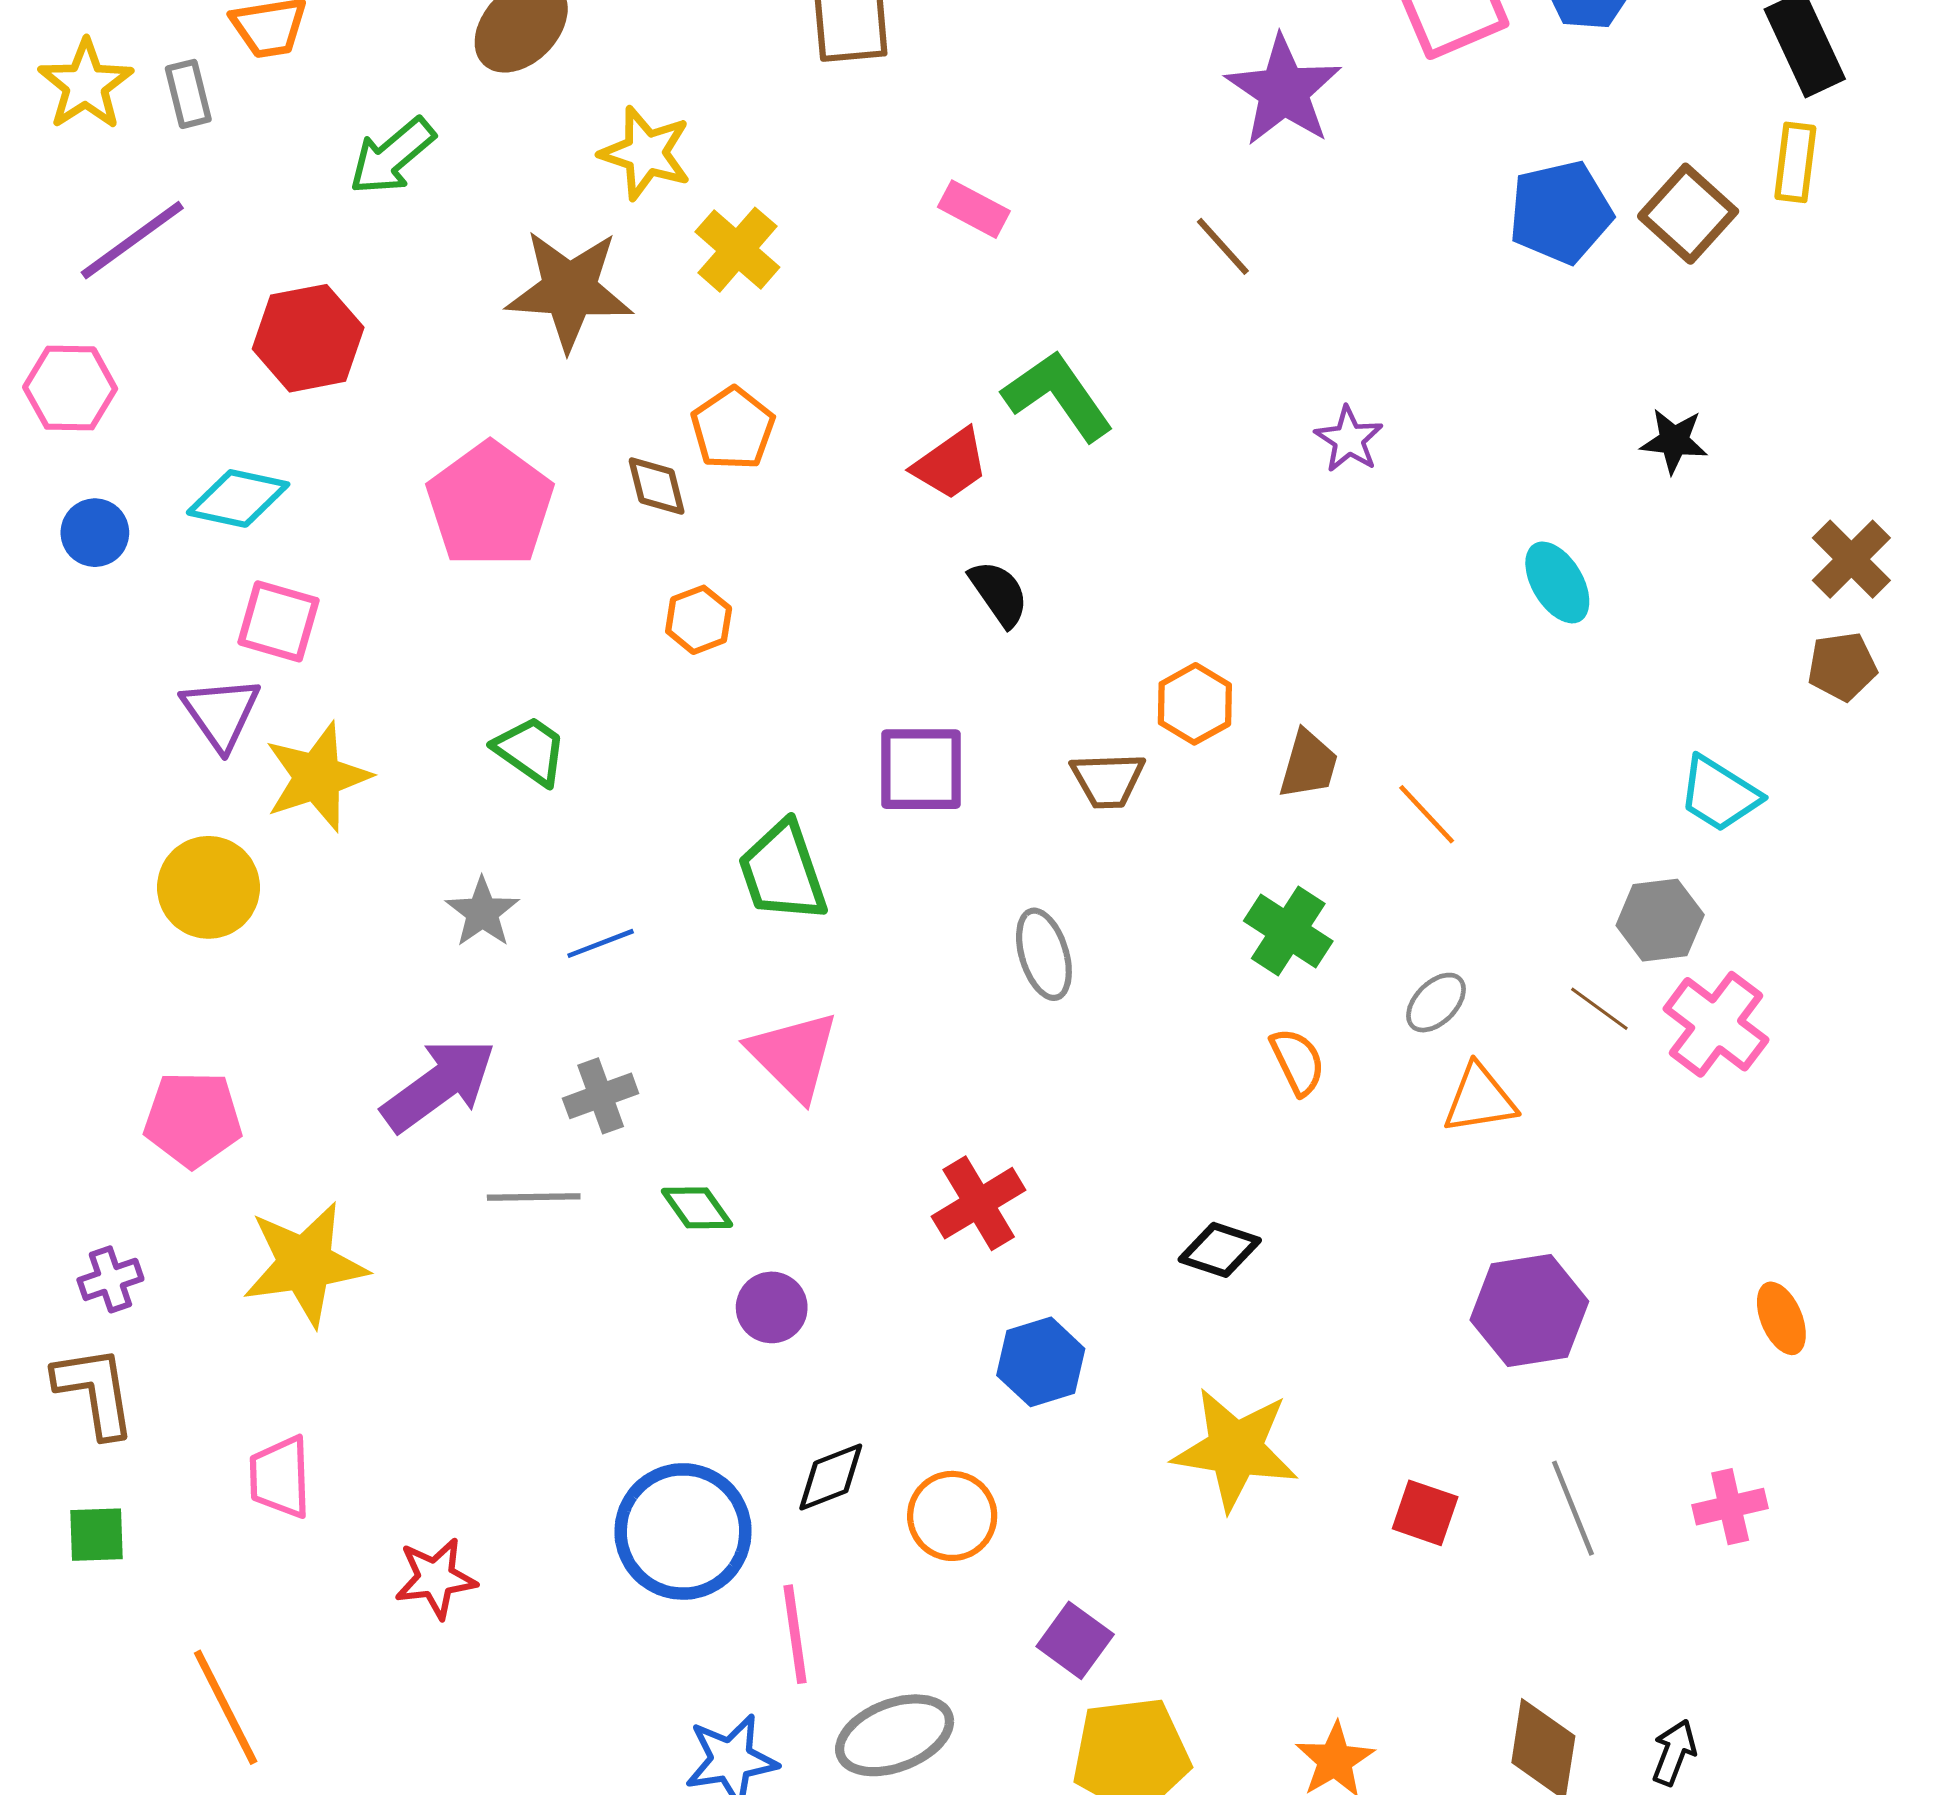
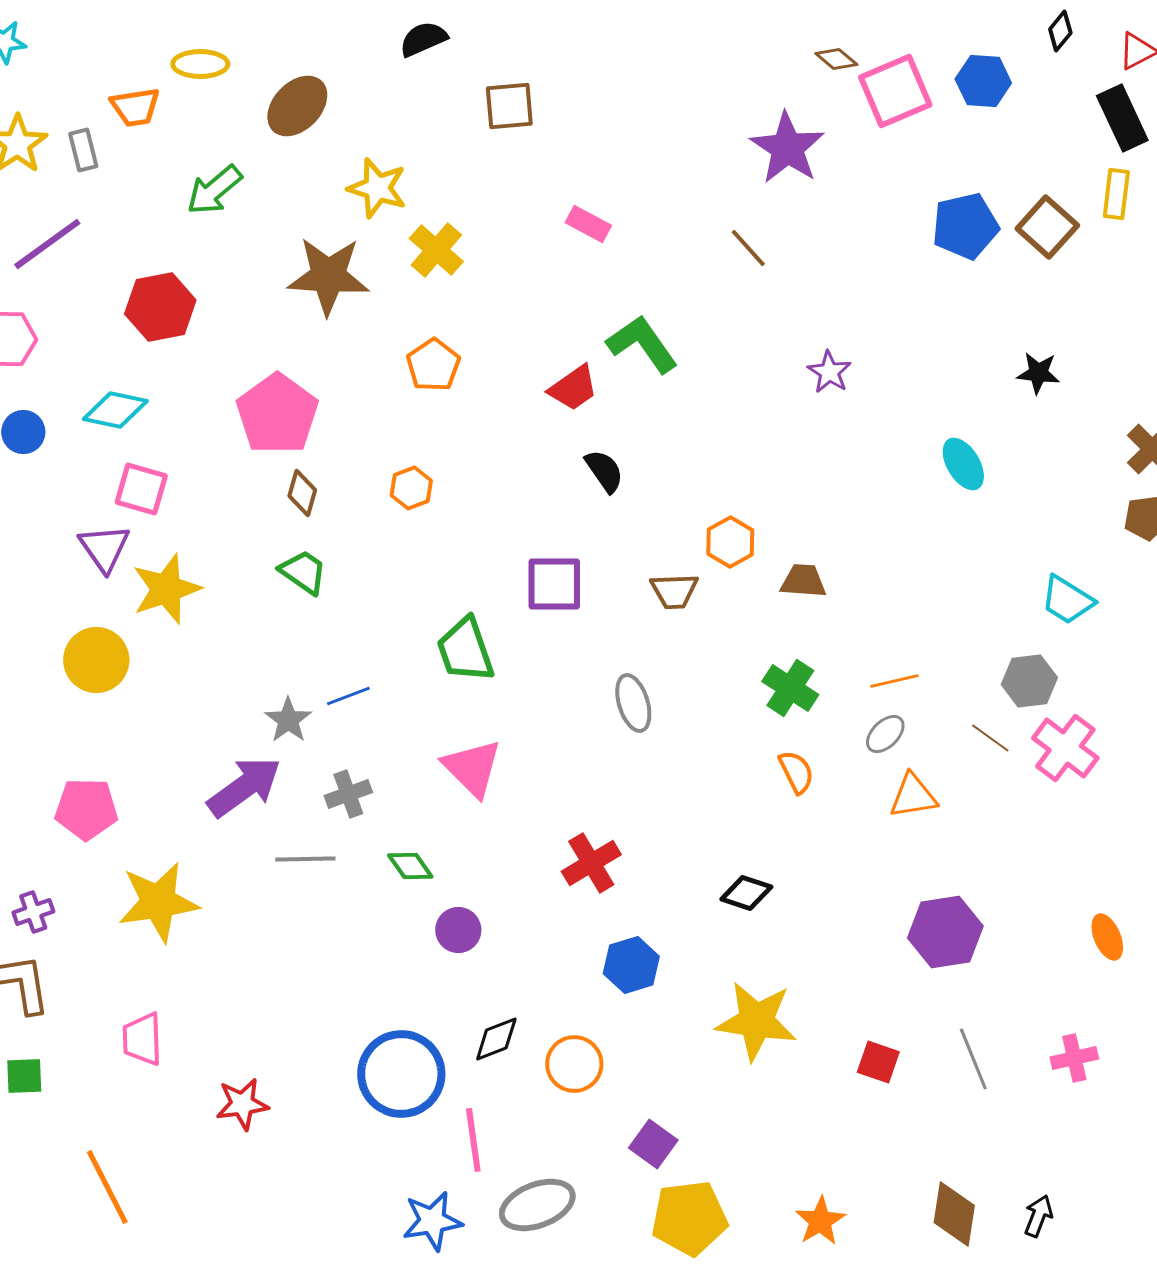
brown diamond: (657, 486) -> (302, 493), moved, turned 30
brown trapezoid: (1308, 764) -> (803, 581), turned -102
orange line: (1427, 814) -> (894, 681), moved, turned -60
gray star: (482, 912) -> (288, 720), moved

